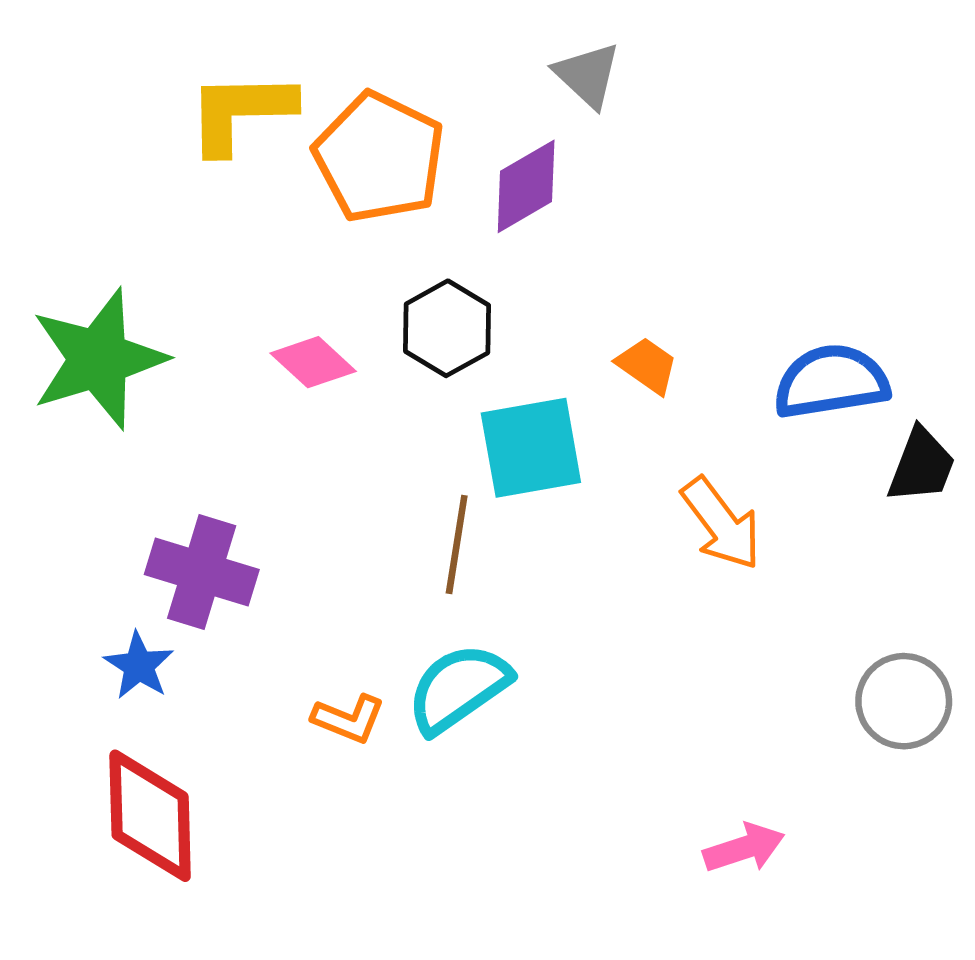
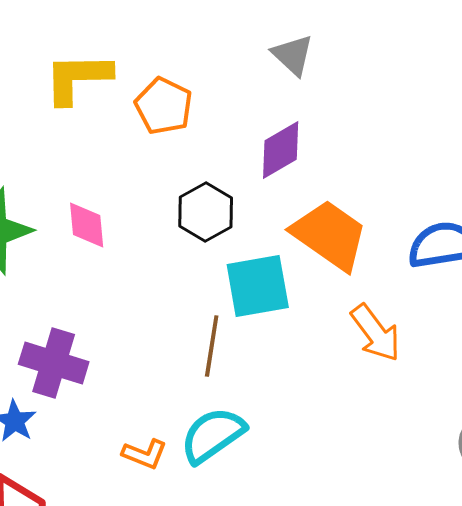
orange pentagon: (379, 157) -> (164, 106), size x0.7
purple diamond: (526, 186) -> (281, 150), moved
pink diamond: (313, 362) -> (87, 225), moved, turned 42
orange trapezoid: (647, 365) -> (330, 235), size x2.0

